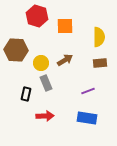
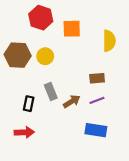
brown arrow: (65, 60) -> (72, 101), moved
yellow circle: (41, 63) -> (45, 56), moved
brown rectangle: (100, 63) -> (97, 78), moved
red arrow: (45, 116) -> (24, 132), moved

